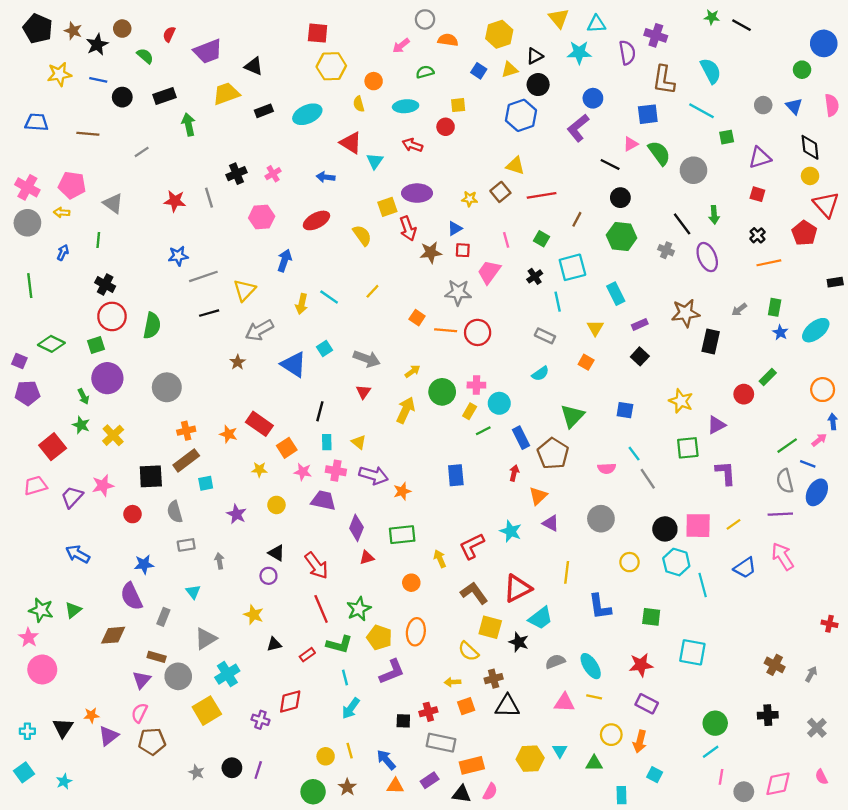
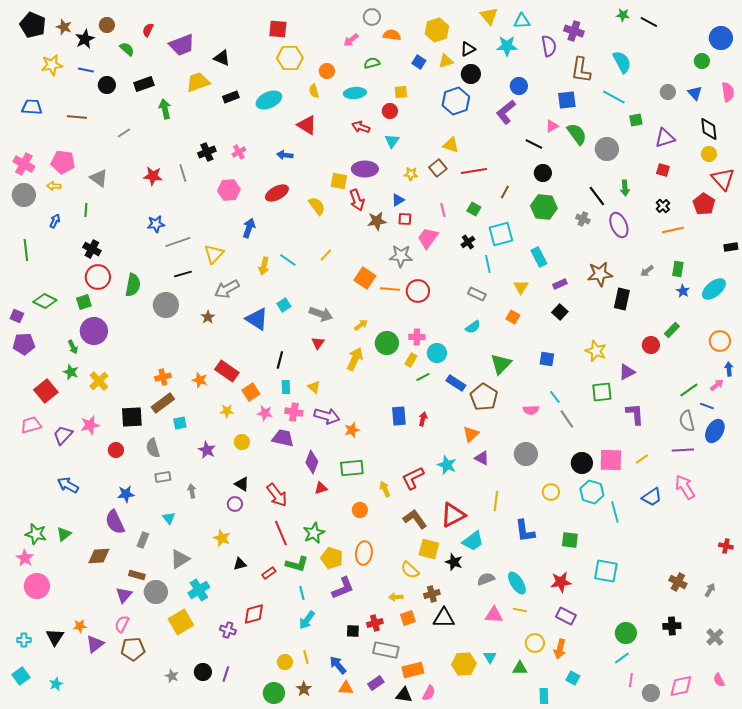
cyan triangle: (375, 161) -> (392, 141), moved
yellow square: (387, 207) -> (339, 181), turned 30
orange square: (417, 318) -> (365, 278), size x1.5
gray circle: (167, 387) -> (166, 305), moved
blue rectangle: (521, 438) -> (456, 383), turned -30
red arrow: (514, 473) -> (423, 419), moved

